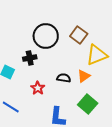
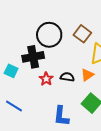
black cross: (30, 58) -> (33, 57), size x1.5
red star: (38, 88) -> (46, 79), moved

